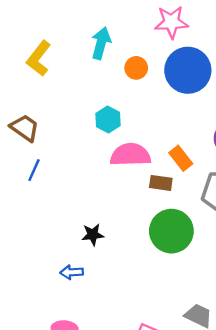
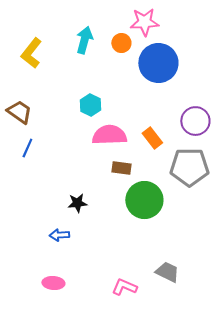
orange circle: (136, 68) -> (121, 43), moved
brown rectangle: (161, 183) -> (121, 168), moved

